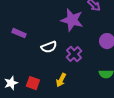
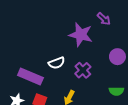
purple rectangle: (19, 33) -> (30, 77), moved, size x1.6

